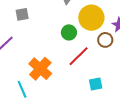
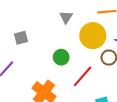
green circle: (69, 32) -> (61, 57), moved

